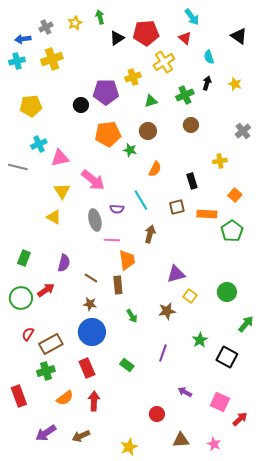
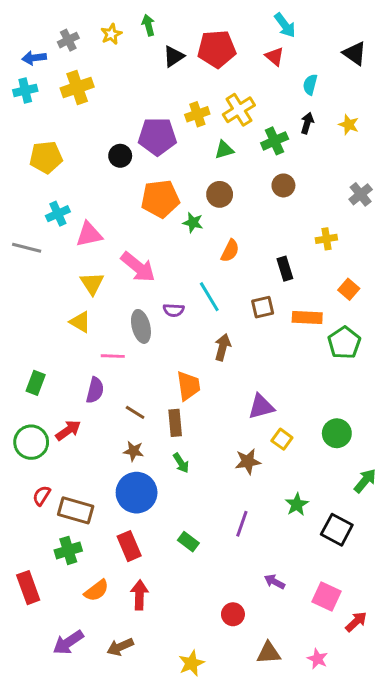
cyan semicircle: (209, 57) -> (310, 85), turned 32
yellow cross: (164, 62) -> (239, 110), moved
pink line: (112, 240) -> (113, 356), moved
green arrow: (132, 316) -> (181, 463), moved
brown rectangle: (51, 344) -> (76, 510), turned 45

